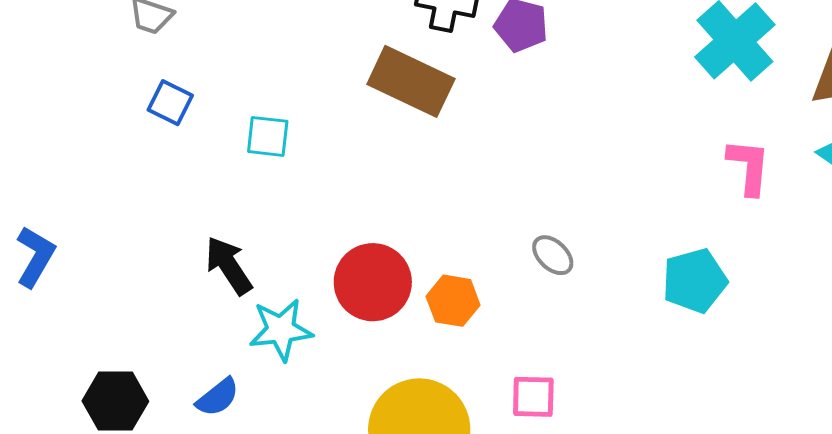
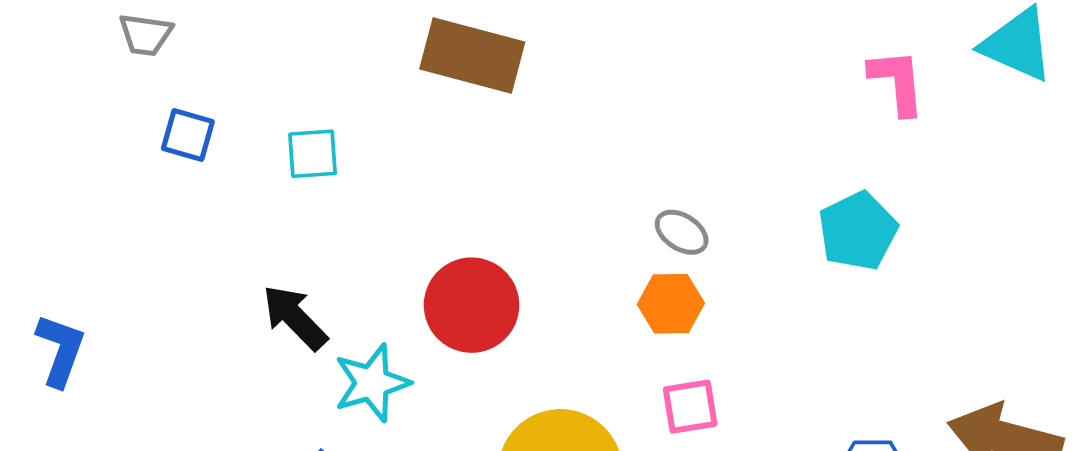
orange hexagon: (453, 301) -> (671, 304), moved

